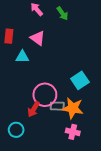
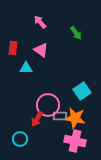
green arrow: (62, 13) -> (76, 33), moved
pink cross: (73, 132) -> (75, 141), size x1.5

